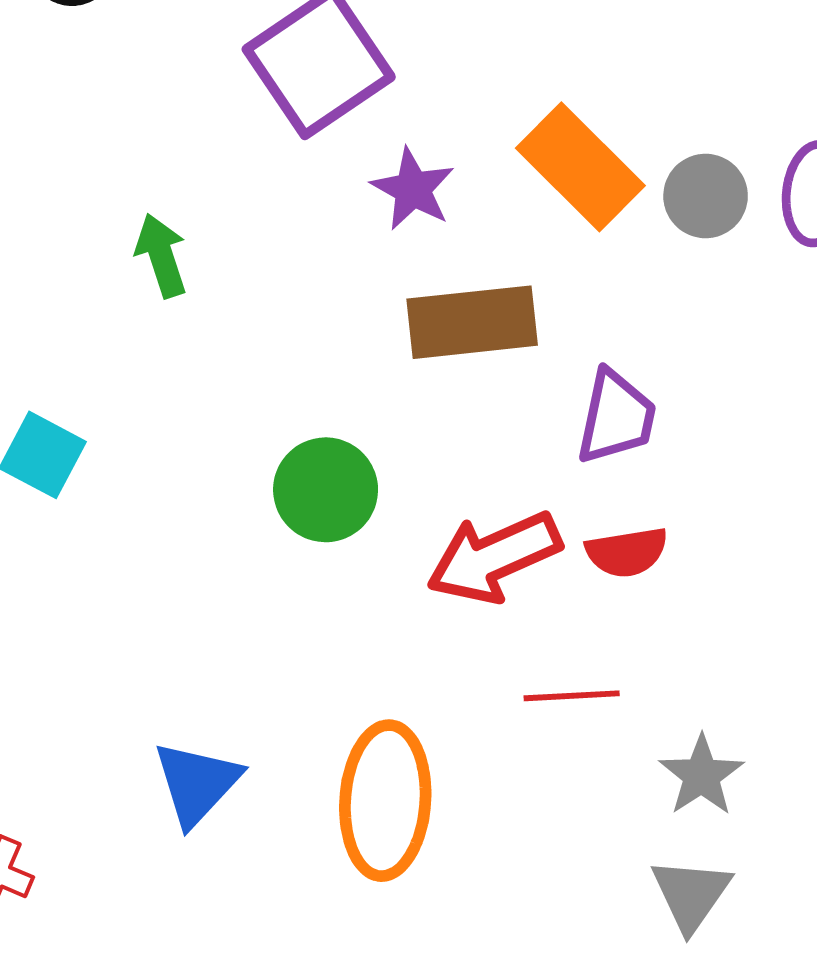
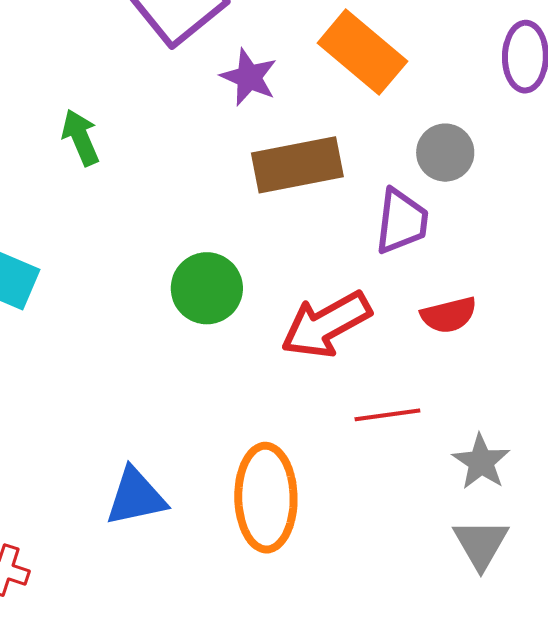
gray circle: (706, 196) -> (445, 153), moved
red semicircle: (627, 552) -> (449, 315), moved
blue triangle: (197, 783) -> (136, 497), turned 40

